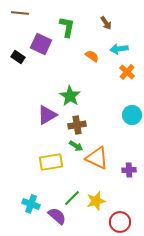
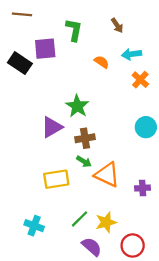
purple square: (41, 44) -> (45, 49), turned -30
black rectangle: (18, 57) -> (20, 63), size x1.5
purple semicircle: (57, 216) -> (92, 247), moved

